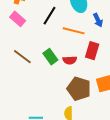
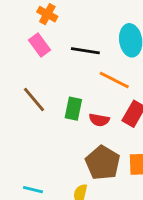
black line: (49, 16) -> (85, 51), turned 54
green rectangle: (50, 57) -> (73, 109), turned 35

